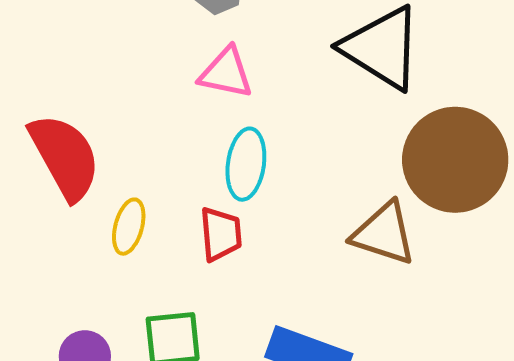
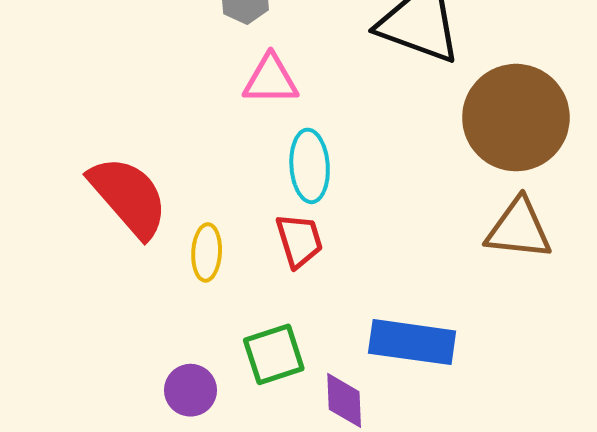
brown triangle: (384, 234) -> (519, 229), moved

